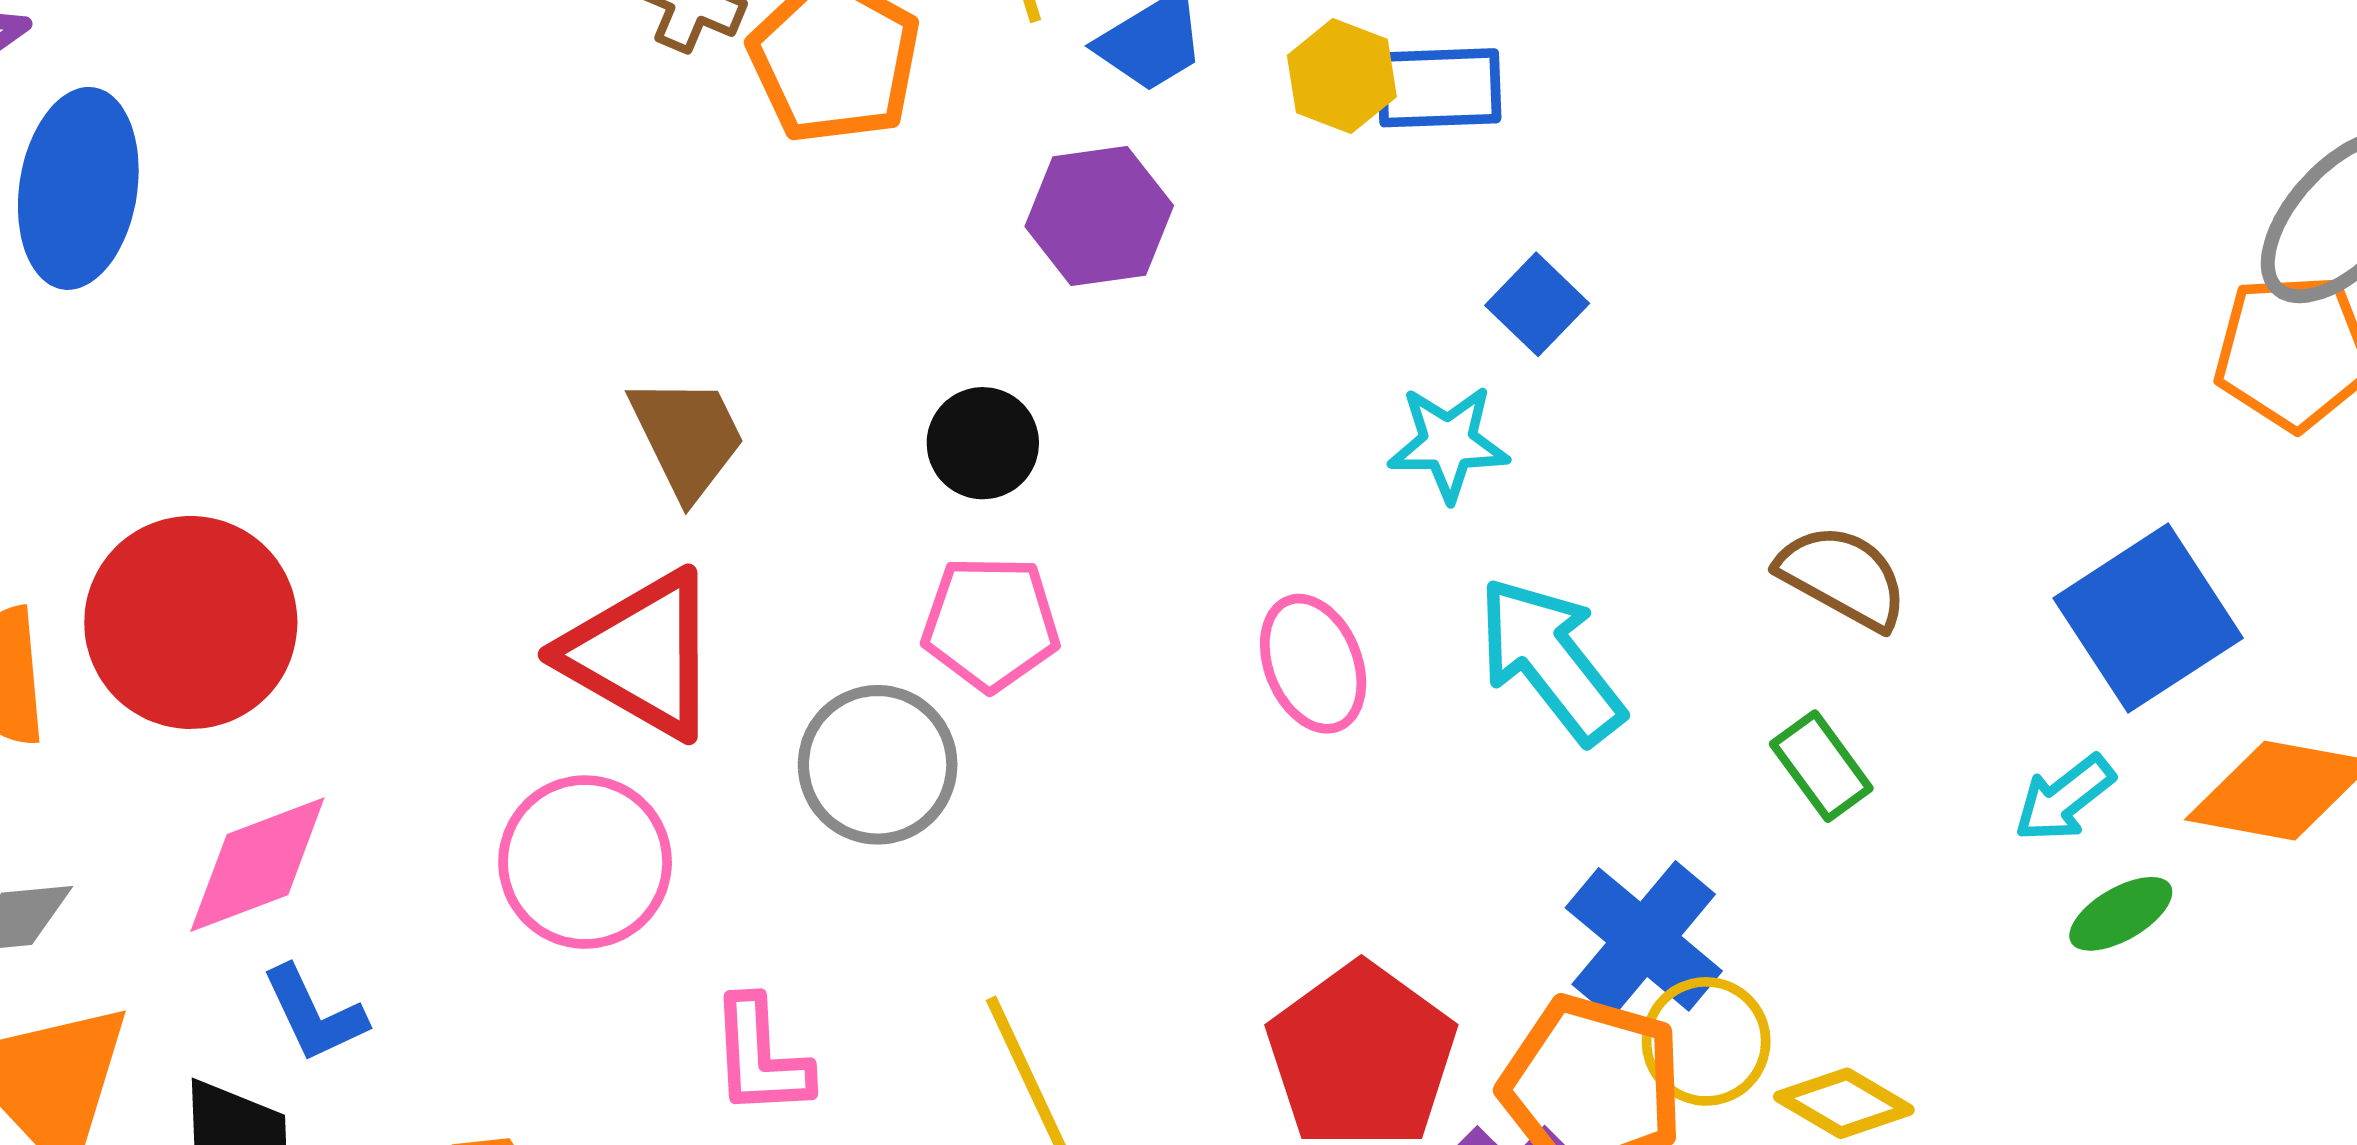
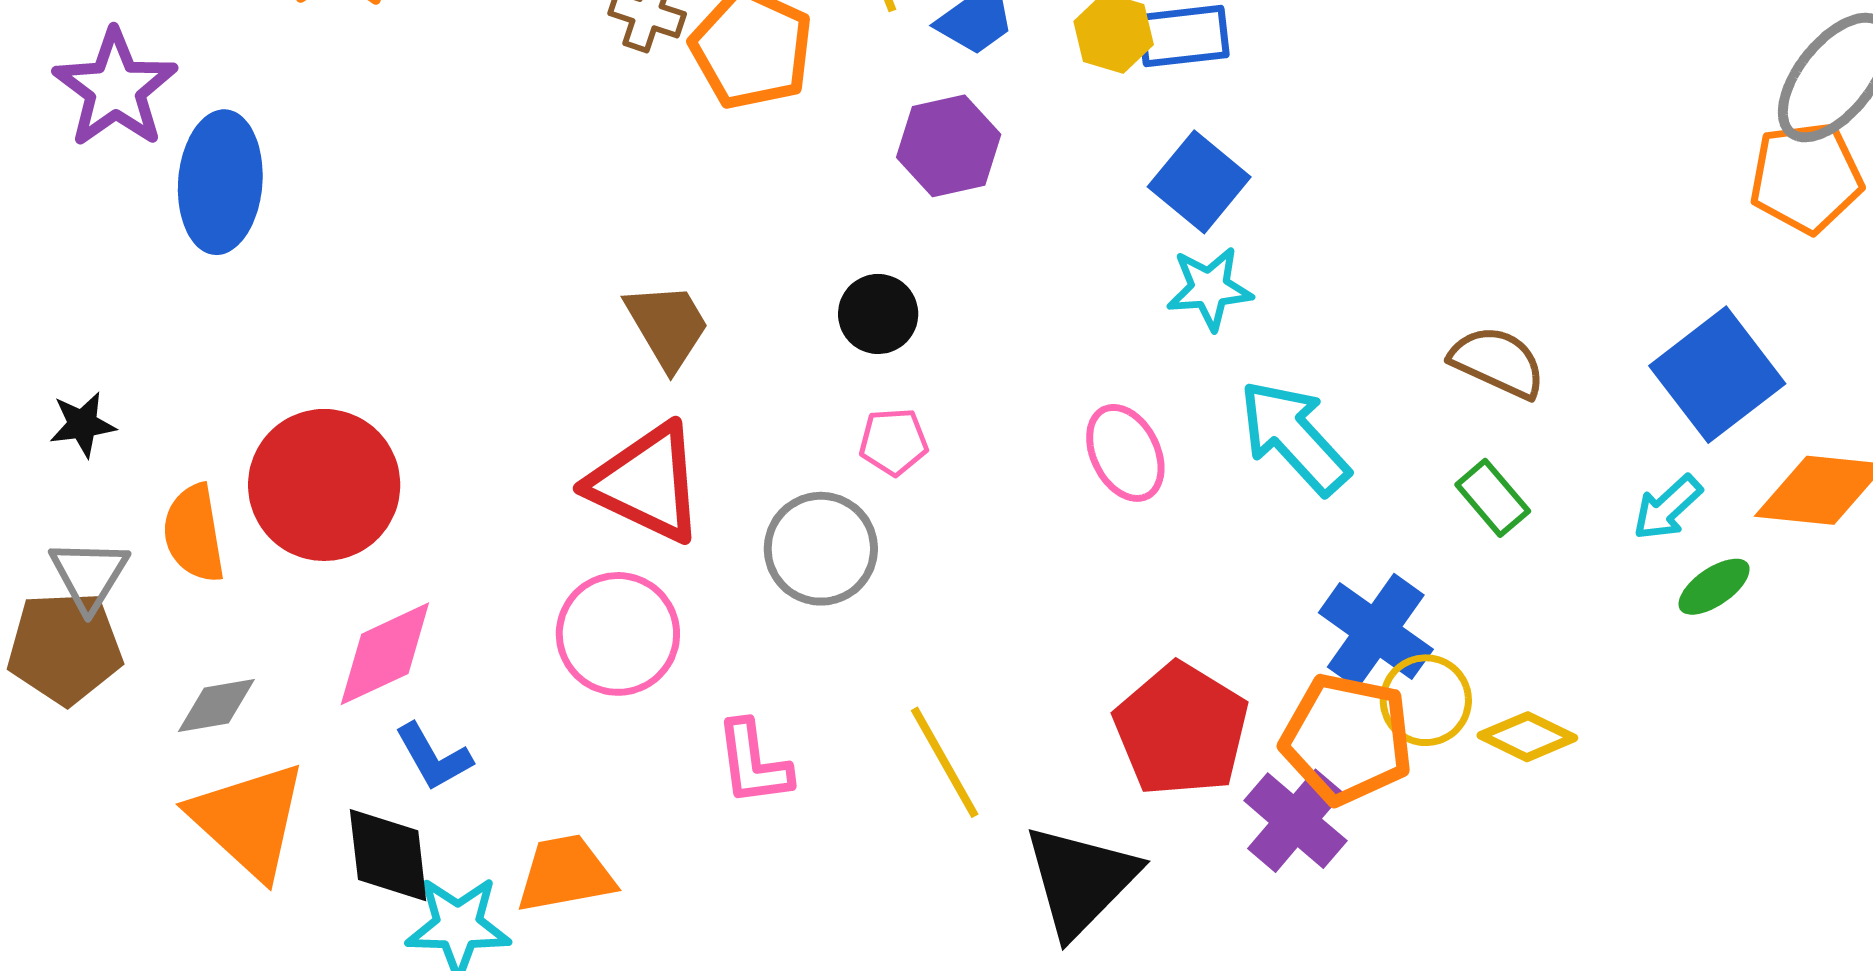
blue square: (1537, 304) -> (1199, 182), moved, size x1.4
pink pentagon: (991, 623) -> (894, 442), size x0.7

